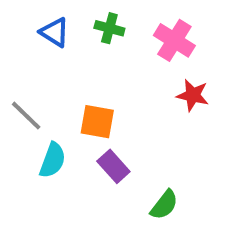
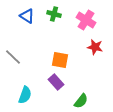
orange square: (97, 122) -> (60, 60), moved
cyan semicircle: (53, 160) -> (25, 95), moved

